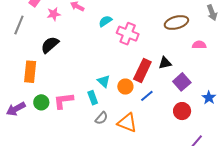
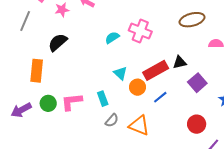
cyan semicircle: (105, 21) -> (112, 38), moved
red rectangle: (142, 71) -> (156, 70), turned 35
cyan triangle: (104, 81) -> (120, 73), moved
red circle: (182, 111) -> (197, 124), moved

